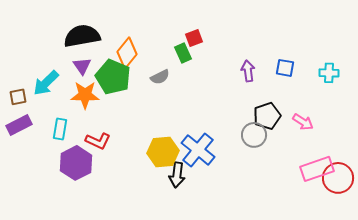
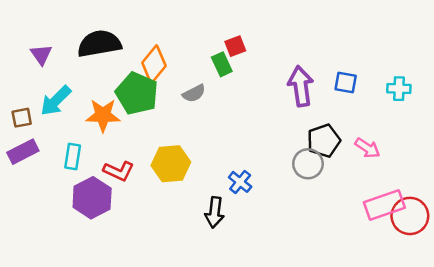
purple triangle: (82, 66) -> (41, 55), moved
purple arrow: (248, 71) -> (301, 86), size x1.5
blue cross: (198, 150) -> (240, 182), size x0.6
yellow hexagon: (163, 152) -> (171, 164), moved

